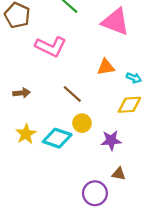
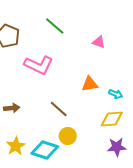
pink triangle: (115, 22) -> (99, 42), size x0.5
purple star: (111, 140) -> (117, 147), moved

